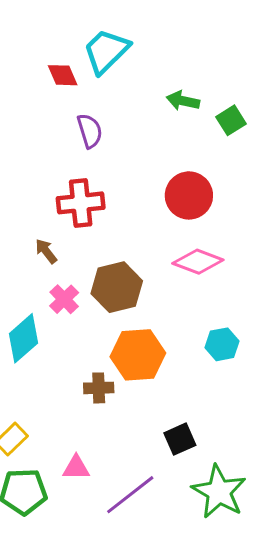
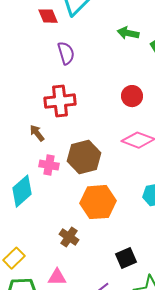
red circle: (189, 195) -> (132, 96), size x0.7
pink cross: (64, 299) -> (49, 165), turned -36
brown cross: (99, 388) -> (69, 237), moved, turned 36

